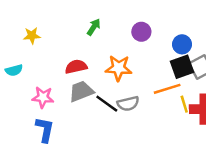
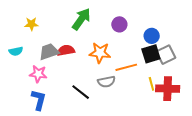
green arrow: (94, 27) -> (81, 19), size x1.6
orange line: (167, 89) -> (126, 67), moved
gray trapezoid: (81, 91) -> (49, 52), moved
black line: (107, 104) -> (81, 92), moved

